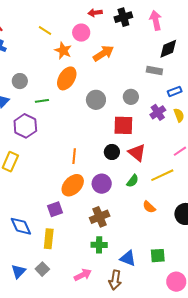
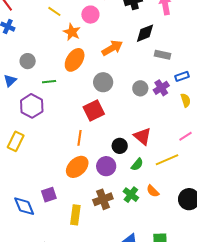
black diamond: (168, 49) -> (145, 33), moved
orange arrow: (103, 53) -> (112, 48), moved
gray circle: (131, 97) -> (140, 88), moved
purple cross: (158, 112) -> (161, 88), moved
red square: (123, 125) -> (94, 110), moved, turned -30
black circle: (112, 152) -> (120, 146), moved
purple square: (55, 209) -> (49, 195), moved
yellow rectangle: (49, 239) -> (75, 215), moved
green cross: (99, 245) -> (131, 195), moved, turned 35

